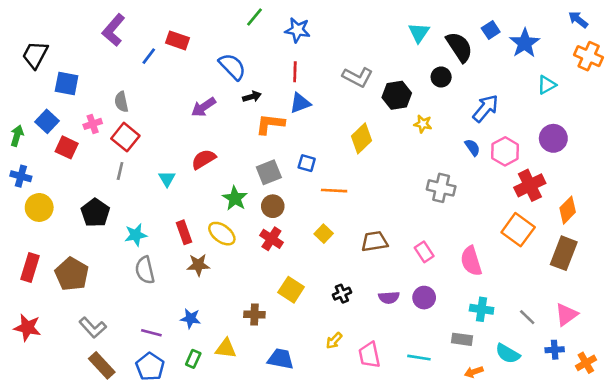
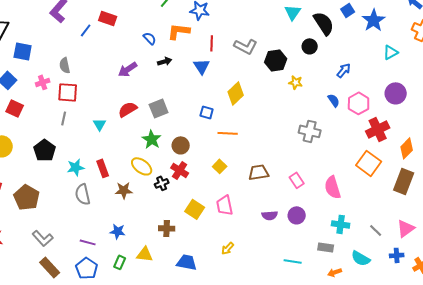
blue semicircle: (232, 67) -> (150, 38), size x0.6
red line: (295, 72) -> (212, 43), moved
blue triangle: (300, 103) -> (202, 66), turned -42
blue arrow: (485, 108) -> (344, 70), size x0.7
orange L-shape: (270, 124) -> (179, 31), moved
red square: (125, 137) -> (68, 92), turned -35
yellow diamond: (361, 138) -> (236, 93), moved
red square: (67, 147) -> (15, 108), moved
gray square: (269, 172) -> (159, 108), moved
red rectangle: (184, 232) -> (103, 168), moved
black cross: (342, 294) -> (162, 183), moved
pink trapezoid: (369, 355) -> (225, 205), moved

